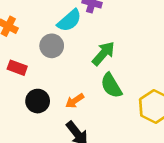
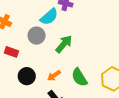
green arrow: (103, 53) -> (64, 44), moved
green semicircle: (111, 86) -> (79, 77), moved

